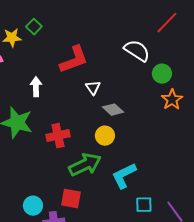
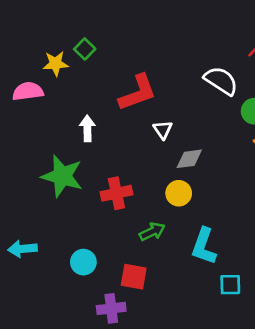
gray diamond: (113, 110) -> (189, 159), turned -50
green arrow: (85, 165) -> (152, 232), size x0.6
cyan L-shape: (124, 176) -> (204, 246), turned -44
cyan circle: (33, 206) -> (83, 262), moved

